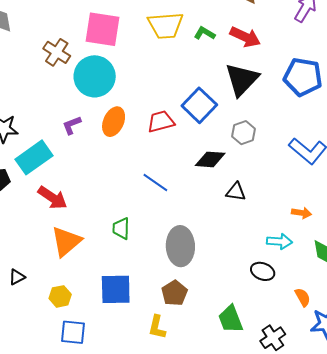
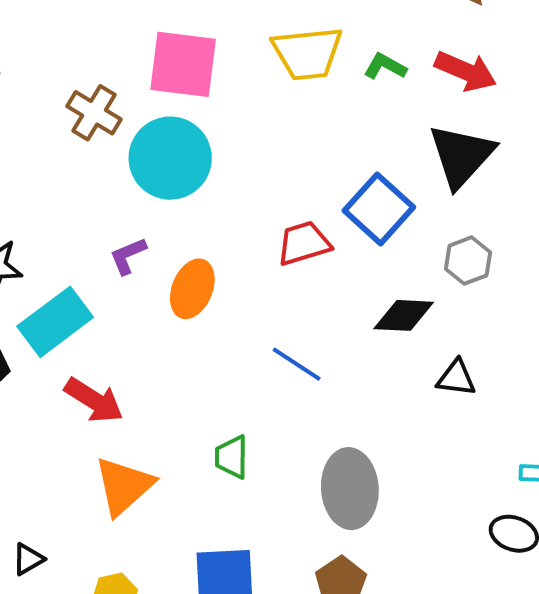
orange ellipse: (114, 122) -> (192, 289), moved

